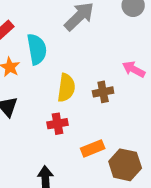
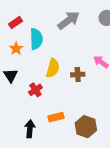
red cross: (58, 124) -> (35, 90), moved, turned -32
orange rectangle: (93, 148) -> (56, 117), moved

